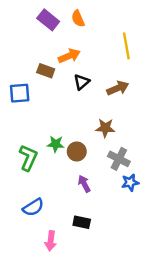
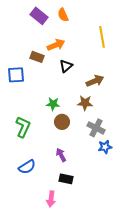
brown arrow: (118, 88) -> (95, 81), moved
green star: (56, 144) -> (53, 104), moved
purple arrow: (84, 184) -> (61, 155), moved
pink arrow: (51, 241) -> (51, 199), moved

